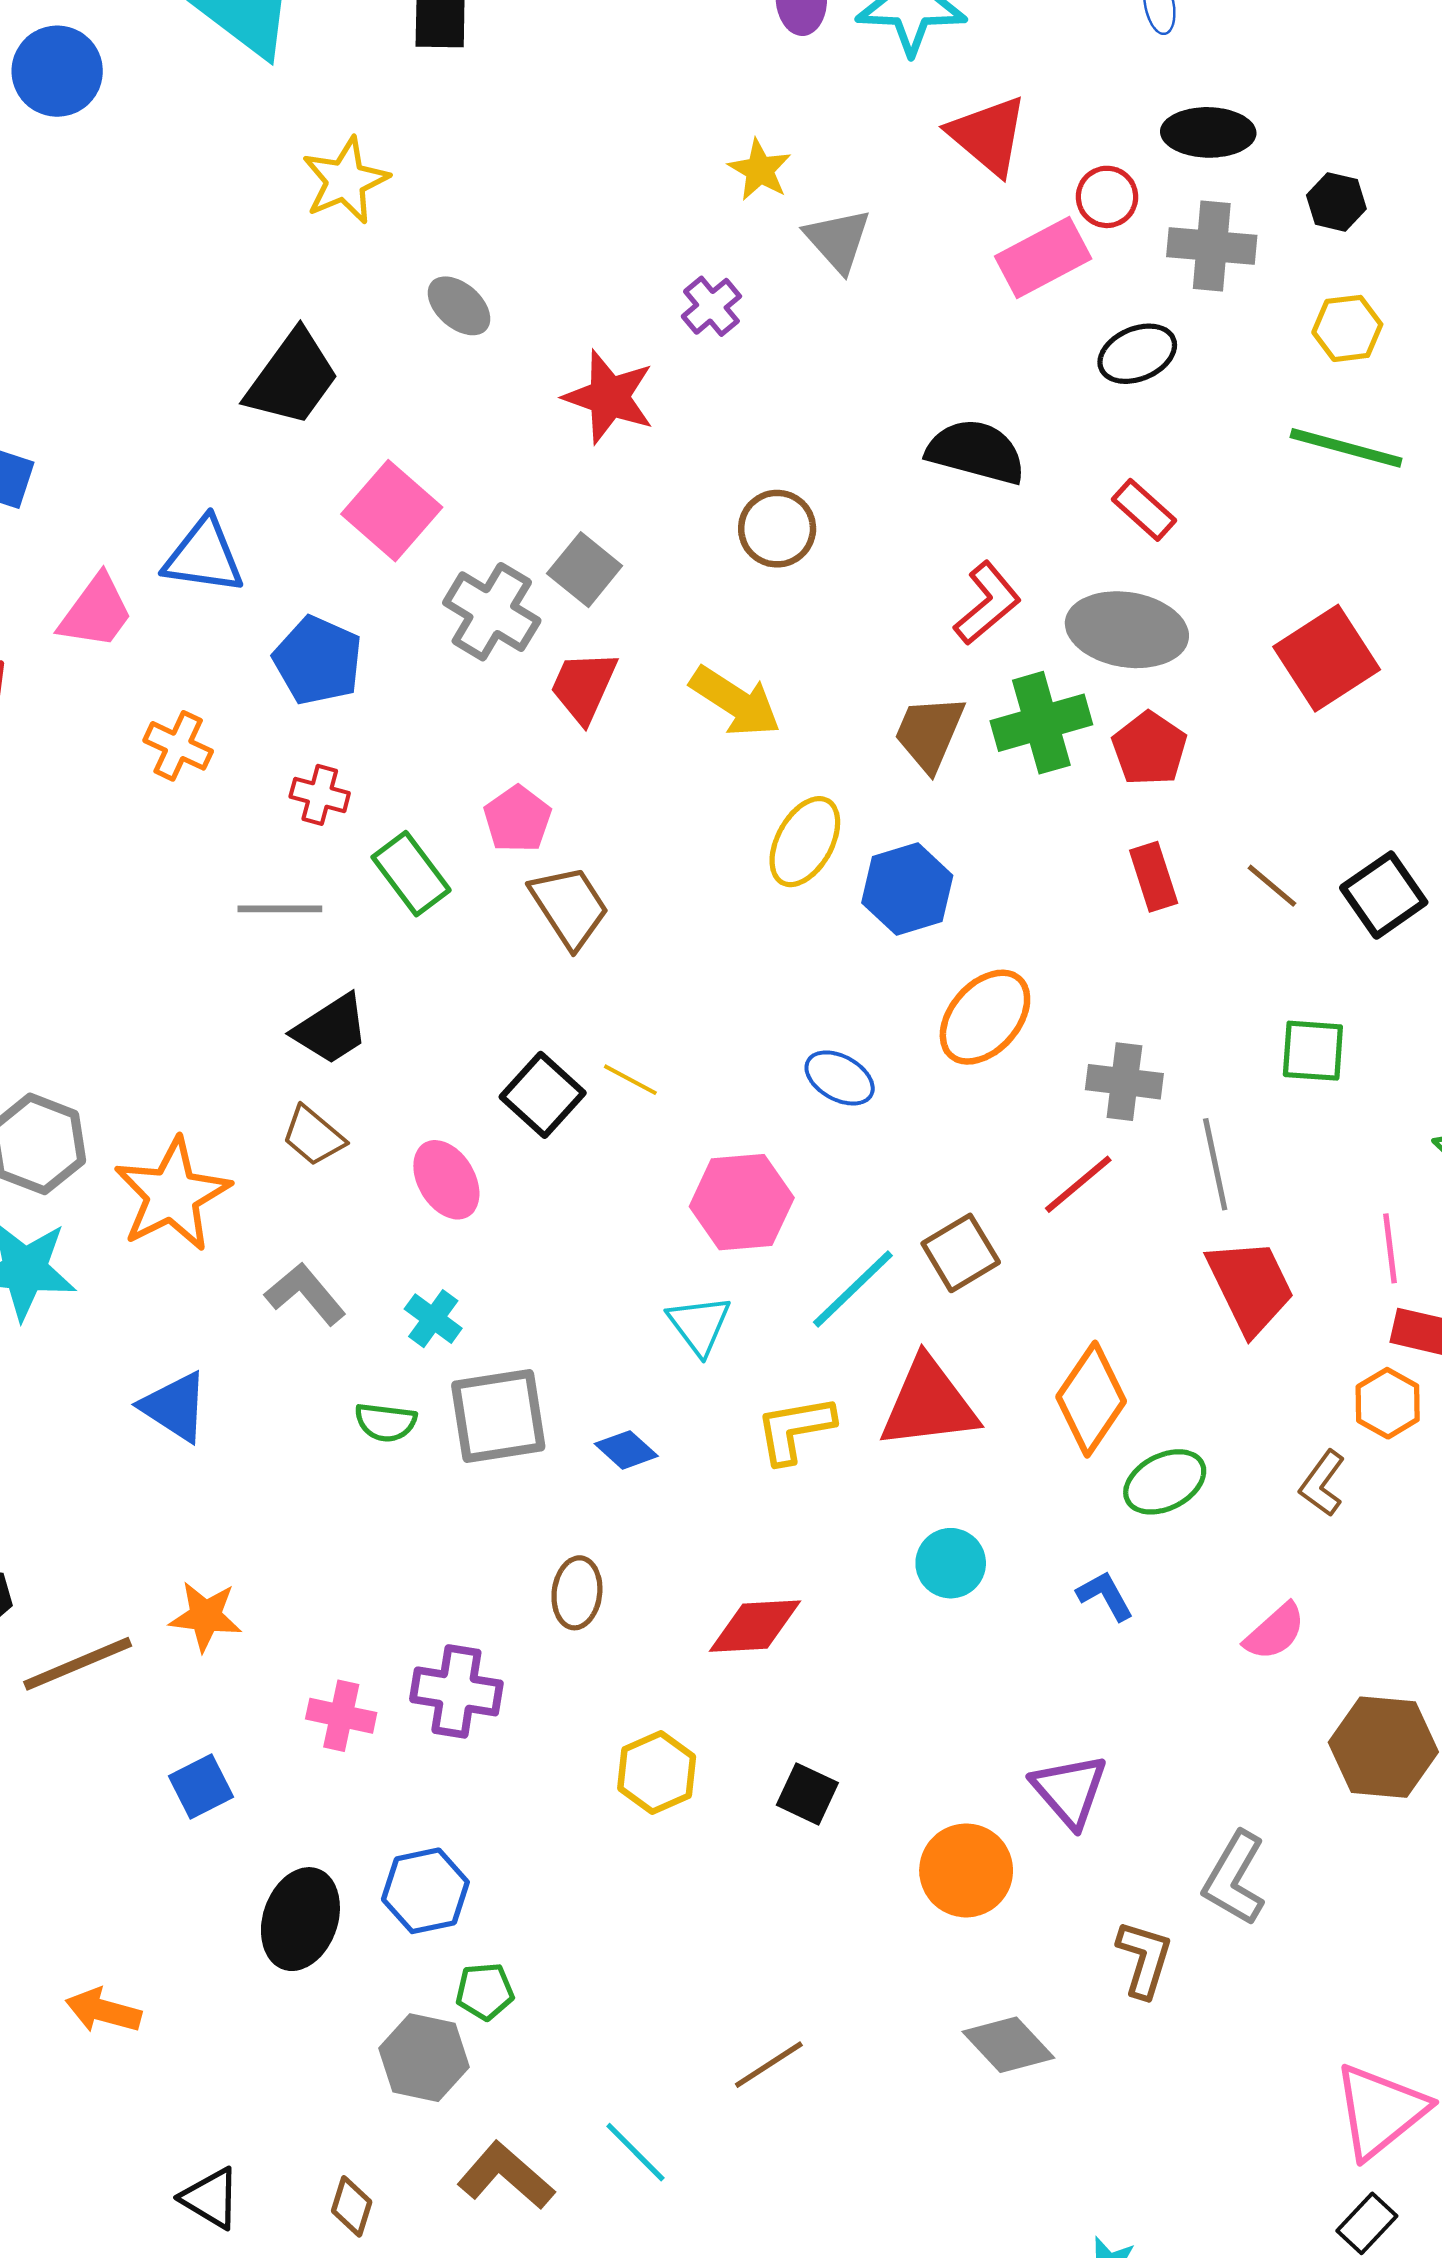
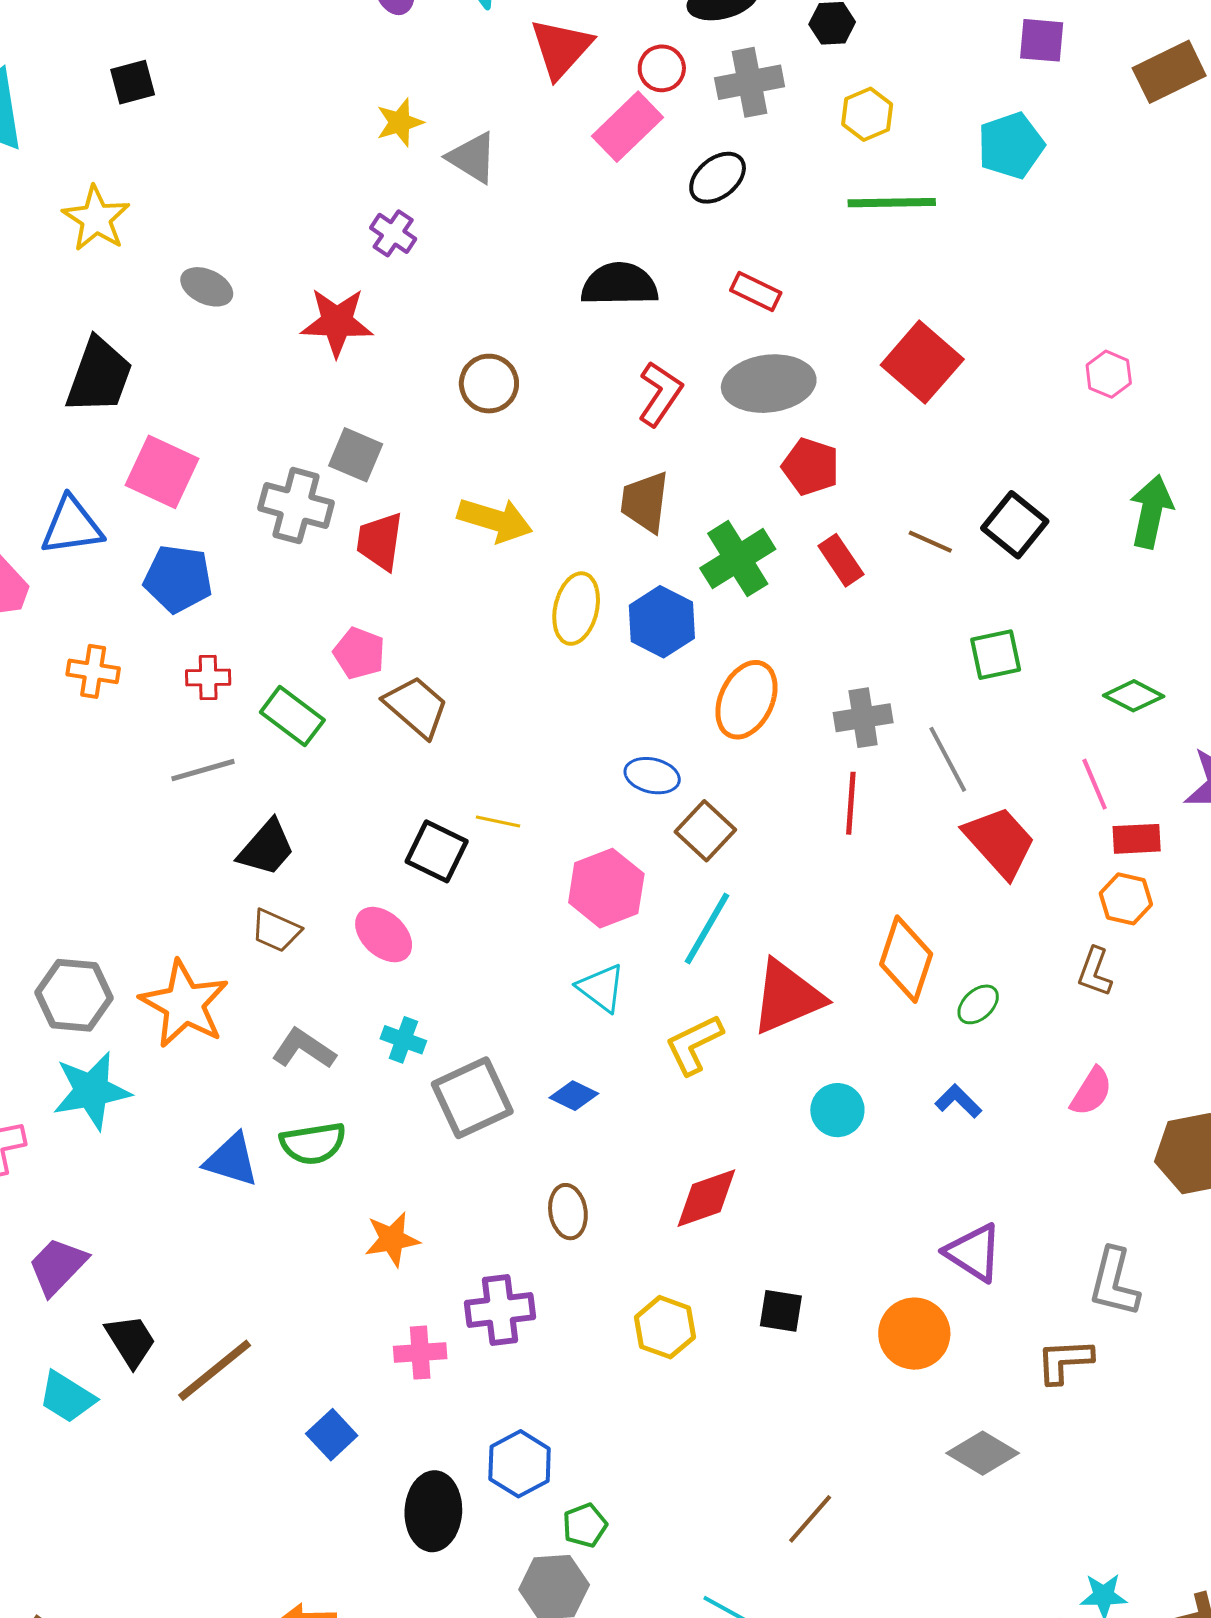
red triangle: (988, 135) -> (561, 48), turned 48
yellow star: (760, 170) -> (400, 122), turned -30
pink square: (392, 511) -> (162, 472), moved
green cross: (1041, 723) -> (738, 559), moved
red line: (1078, 1184) -> (851, 803), turned -30
brown square: (961, 1253) -> (705, 831), moved
green semicircle: (386, 1422) -> (313, 1143), moved, size x1.4
green ellipse: (1165, 1482) -> (978, 1004), size x0.7
orange star: (205, 1616) -> (392, 1239), moved
brown L-shape: (1144, 1959) -> (1065, 1361), turned -94

